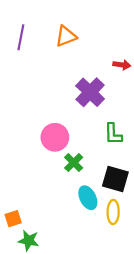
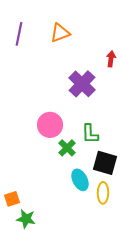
red arrow: (122, 65) -> (111, 59), turned -91
green L-shape: (113, 134) -> (90, 134), moved

